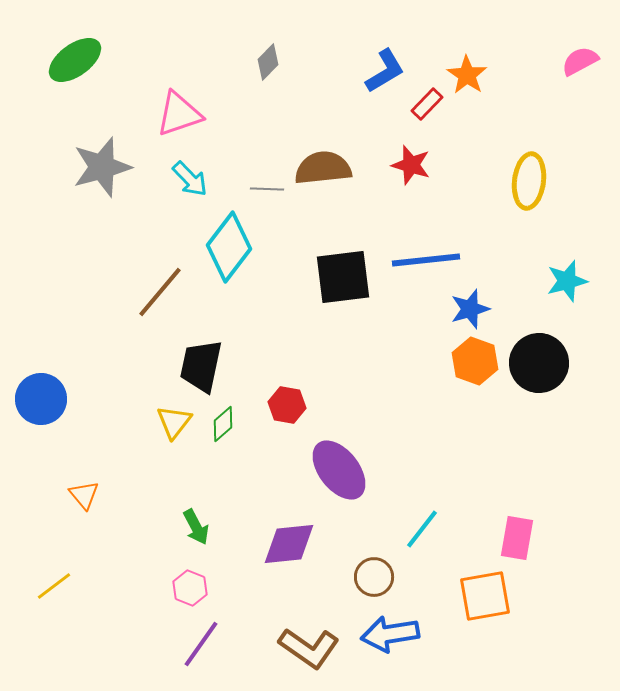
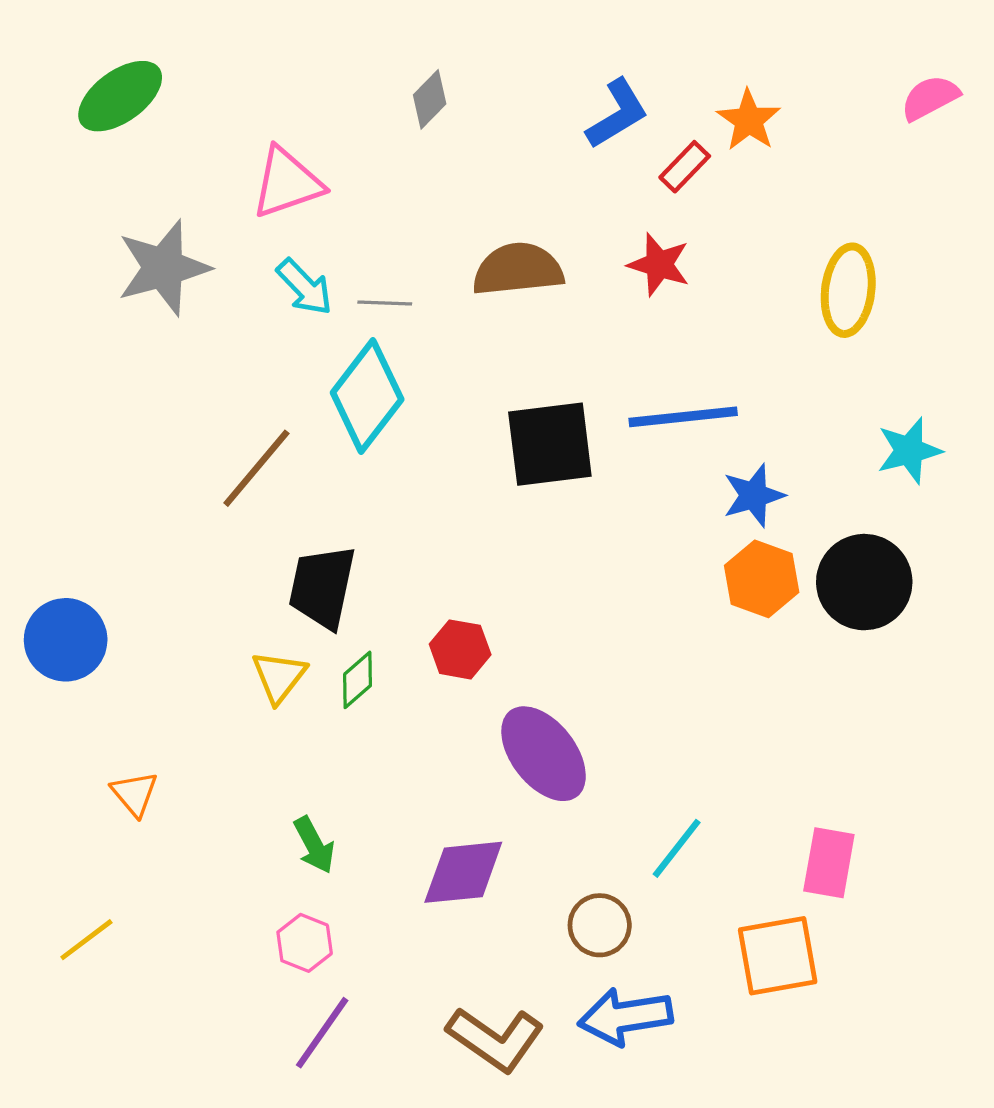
gray line: (267, 189) -> (385, 303), moved

